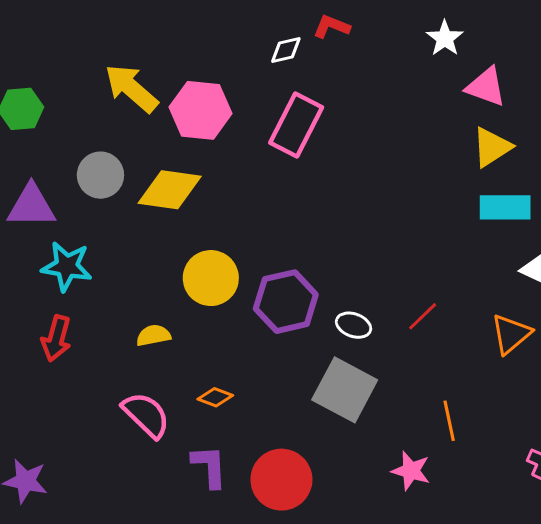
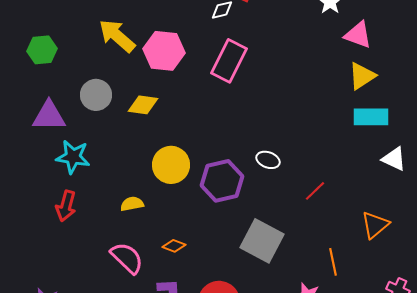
yellow diamond: (170, 190) -> (143, 105), size x0.7
white ellipse: (354, 325) -> (268, 160), moved
orange triangle: (511, 334) -> (375, 225), moved

